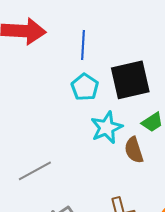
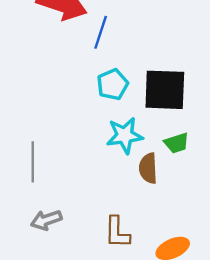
blue line: (83, 45) -> (101, 32), moved
gray line: (35, 171) -> (33, 162), turned -76

